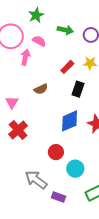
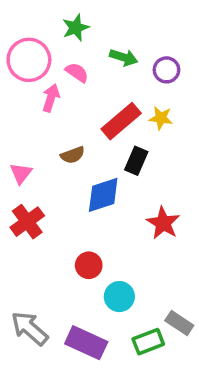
red rectangle: (67, 67) -> (121, 121), size x1.6
blue diamond: (70, 121) -> (103, 195), moved
gray arrow: (36, 180) -> (30, 328), moved
purple rectangle: (58, 197) -> (86, 343), size x1.6

